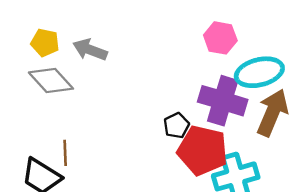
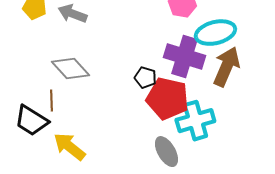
gray diamond: (51, 81) -> (70, 69), moved
black pentagon: (176, 126) -> (145, 78), turned -30

